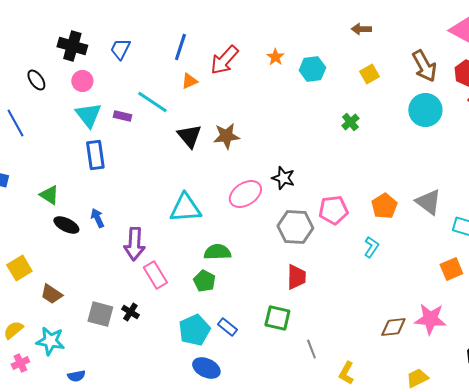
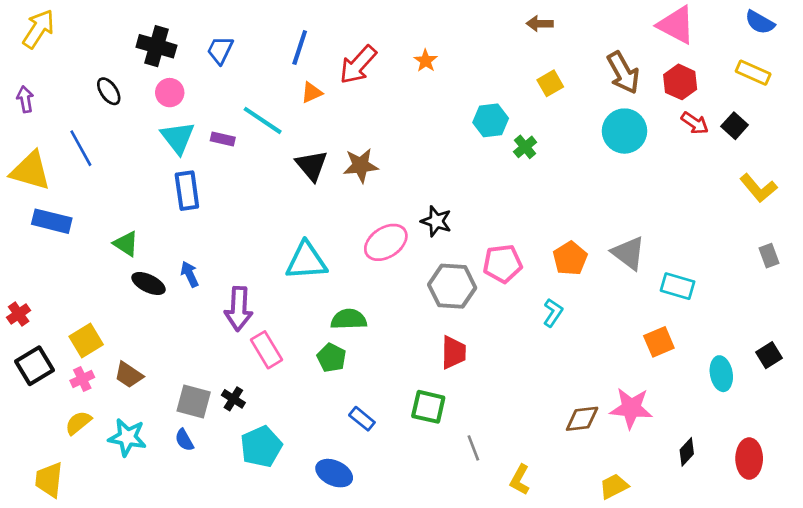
cyan hexagon: (312, 69) -> (491, 120), moved
cyan pentagon: (194, 330) -> (261, 447), moved
pink cross: (20, 363) -> (82, 379), moved
blue semicircle: (76, 376) -> (184, 440), moved, turned 72

